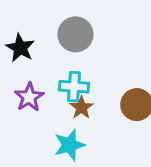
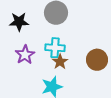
black star: (20, 48) -> (19, 22), turned -30

